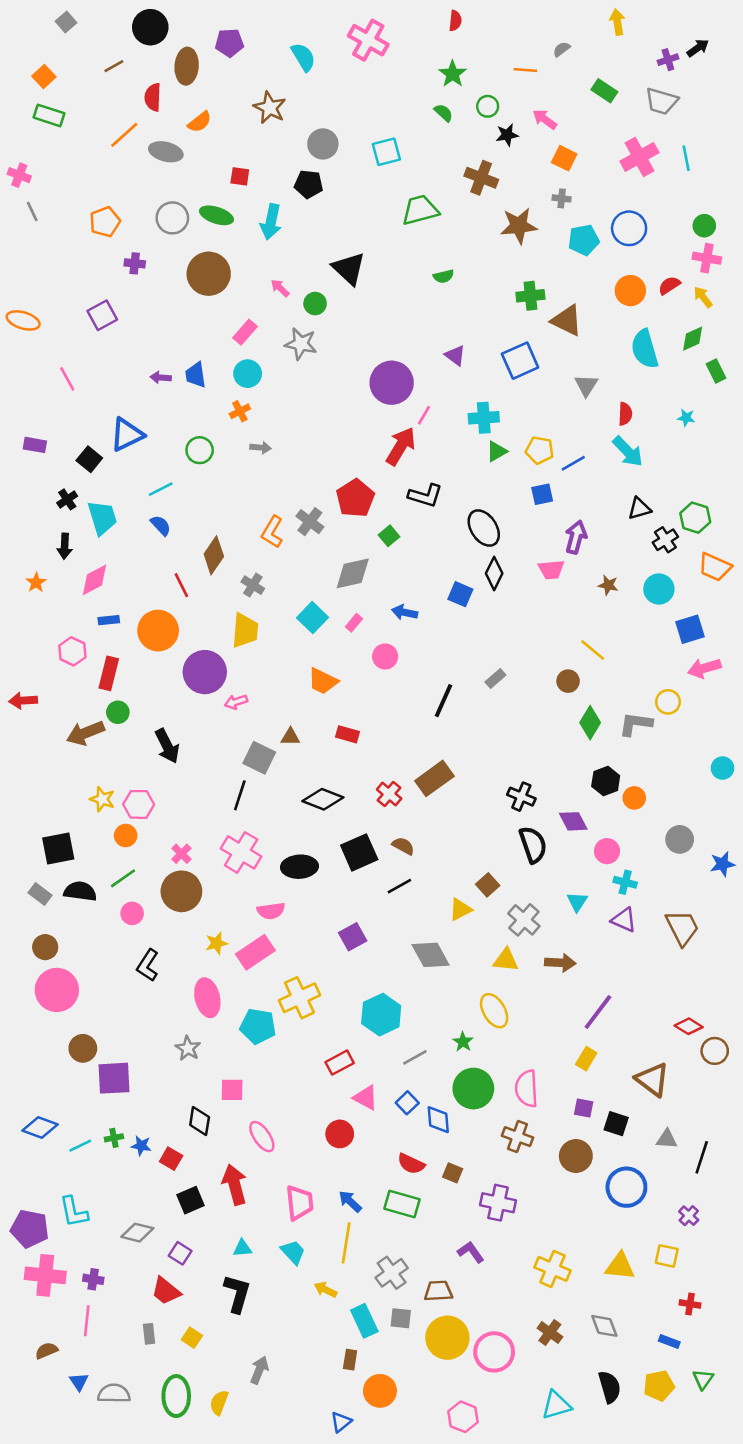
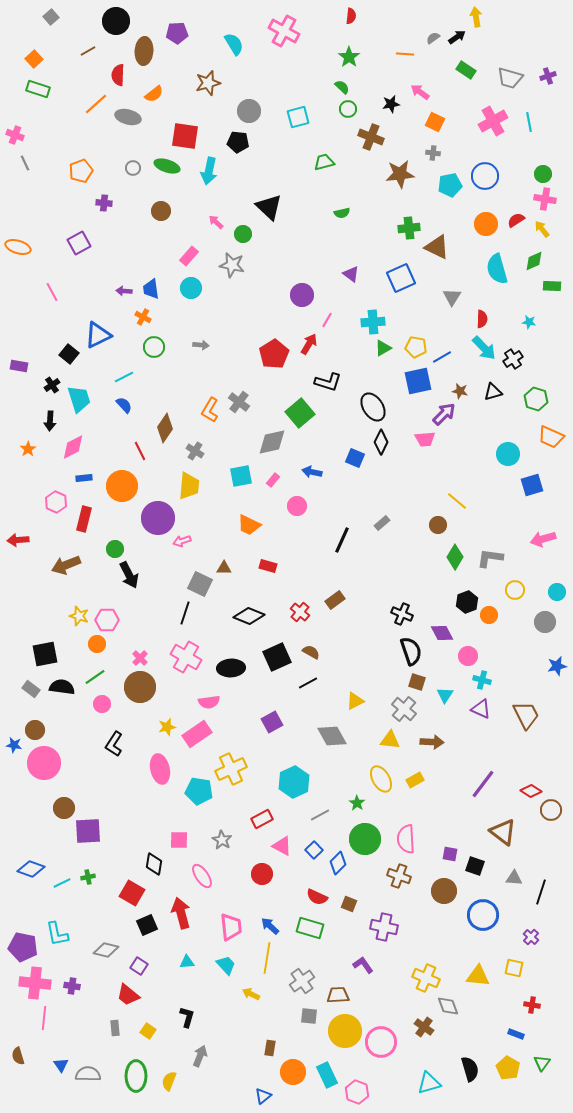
black arrow: (698, 48) -> (457, 37), moved
purple cross: (668, 60) -> (548, 76), moved
green circle: (488, 106) -> (348, 109), moved
brown star: (270, 108) -> (208, 83), turned 30
red square: (240, 176) -> (185, 136), size x1.8
green trapezoid: (420, 210) -> (324, 162), size x0.7
gray circle: (172, 218) -> (133, 168), size x0.6
brown circle: (209, 274) -> (161, 211), size x0.6
green rectangle: (716, 371) -> (552, 286), turned -60
purple circle: (392, 383) -> (302, 295), size x0.7
orange cross: (240, 411) -> (143, 317), moved, turned -35
purple rectangle: (35, 445) -> (19, 366), moved
red arrow: (401, 446) -> (309, 344), size x0.7
blue square: (542, 494) -> (418, 381), size x1.6
red pentagon: (355, 498) -> (274, 354), moved
green square: (389, 536) -> (300, 413), size x1.8
purple arrow: (576, 537) -> (444, 414), turned 30
black cross: (665, 540) -> (513, 359), moved
brown star: (608, 585) -> (460, 391), moved
cyan square: (312, 618) -> (241, 476), turned 35
pink arrow: (704, 668) -> (543, 539), moved
yellow circle: (668, 702) -> (515, 590), moved
green circle: (118, 712) -> (115, 549), moved
brown rectangle: (434, 778) -> (335, 600), size x0.7
gray circle: (680, 839) -> (545, 622), moved
brown square: (488, 885) -> (417, 682), moved, turned -30
purple line: (598, 1012) -> (483, 784), moved
gray star: (188, 1048) -> (222, 840), moved
yellow rectangle: (586, 1059) -> (415, 780), moved, turned 30
blue diamond: (438, 1120) -> (338, 863), turned 50
blue star: (141, 1146) -> (14, 745), moved
red square: (171, 1159) -> (132, 893), size x1.4
black L-shape: (237, 1294) -> (187, 1017), moved, size x0.7
pink line: (87, 1321) -> (44, 1018), moved
cyan rectangle: (364, 1321) -> (327, 1075), moved
gray diamond: (604, 1326) -> (448, 1006), moved
brown semicircle: (46, 1351) -> (18, 1056), moved, turned -84
yellow pentagon: (659, 1386) -> (508, 1068), turned -30

